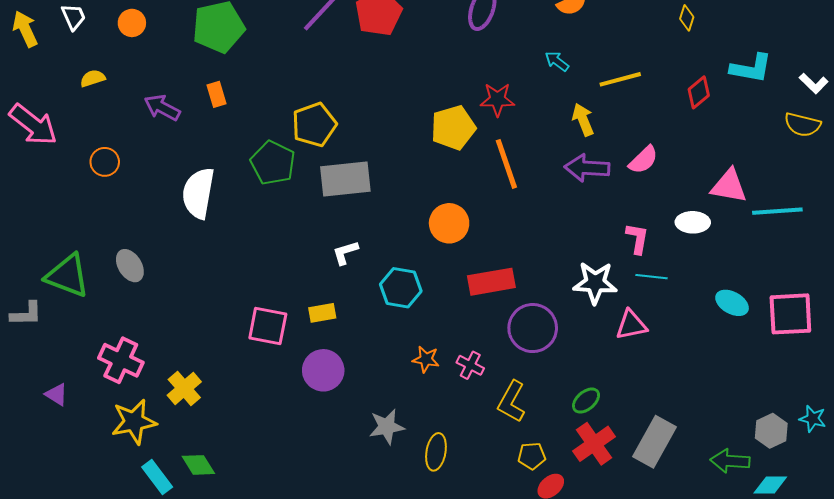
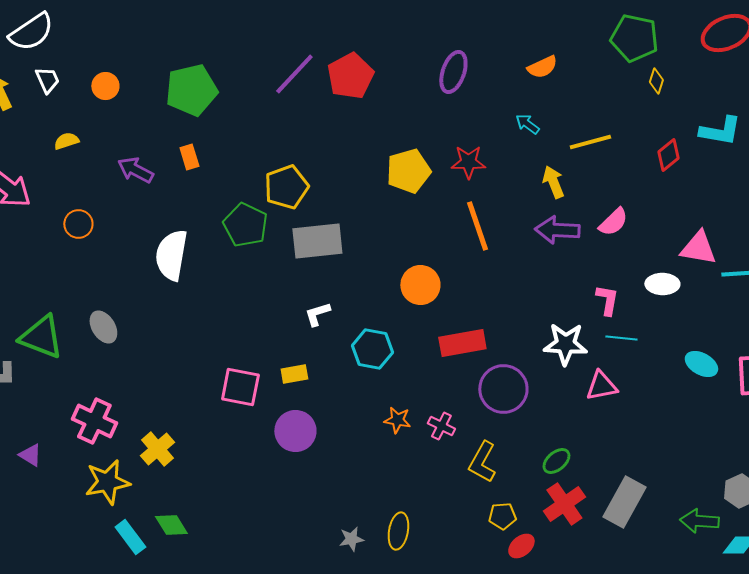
yellow pentagon: (453, 128) -> (408, 171), moved
gray star: (387, 427) -> (351, 539), moved, size x0.7
yellow ellipse: (436, 452) -> (398, 531), moved

